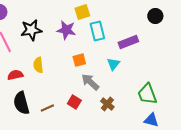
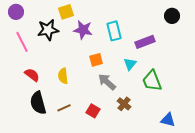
yellow square: (82, 12) -> (66, 12), moved
yellow semicircle: (38, 65) -> (63, 76), moved
red semicircle: (15, 75) -> (32, 75), turned 49
green trapezoid: (147, 94) -> (152, 81), moved
red square: (74, 102) -> (93, 111), moved

